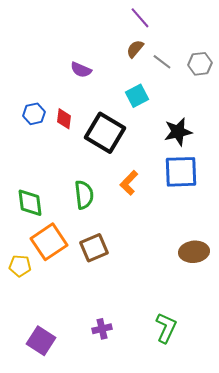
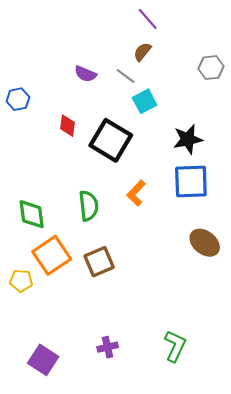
gray line: (162, 62) -> (126, 76), moved
blue hexagon: (34, 114) -> (18, 99), moved
brown ellipse: (194, 252) -> (205, 243), moved, turned 44

